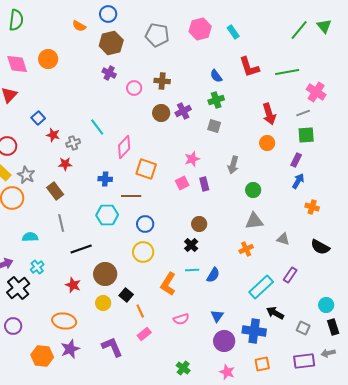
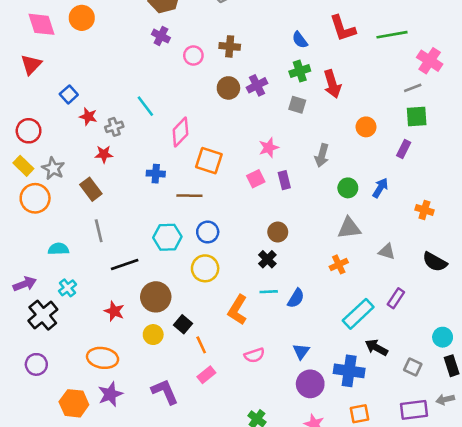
red arrow: (269, 114) -> (332, 84), moved
blue arrow: (298, 181) -> (380, 188), moved
cyan hexagon: (107, 215) -> (167, 237), moved

